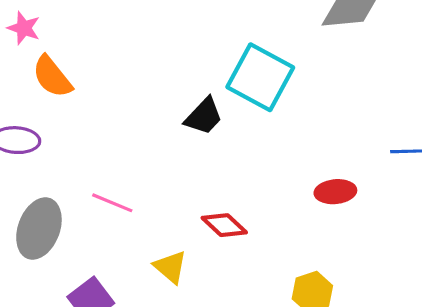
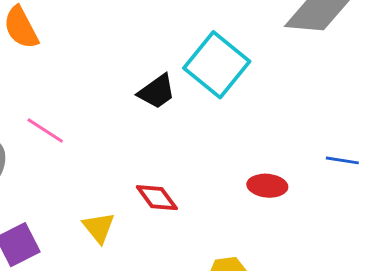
pink line: (112, 203) -> (45, 130), moved

